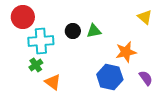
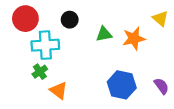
black circle: (73, 31) -> (70, 20), moved
orange star: (126, 52) -> (134, 38), moved

